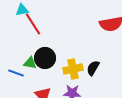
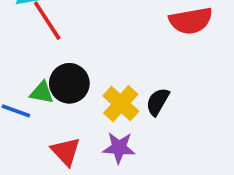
yellow cross: (73, 69) -> (121, 104), turned -36

